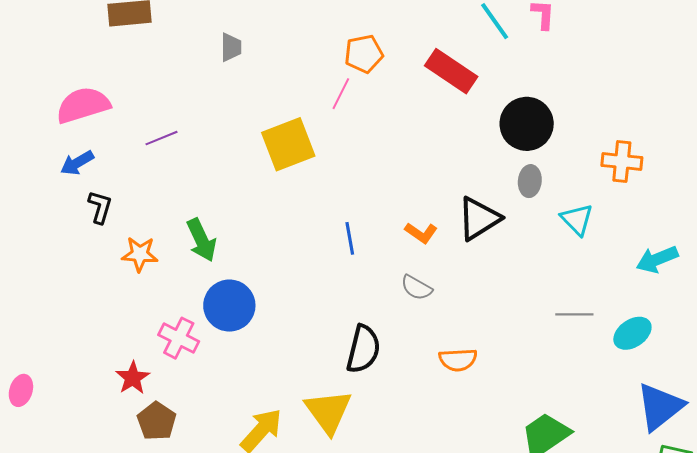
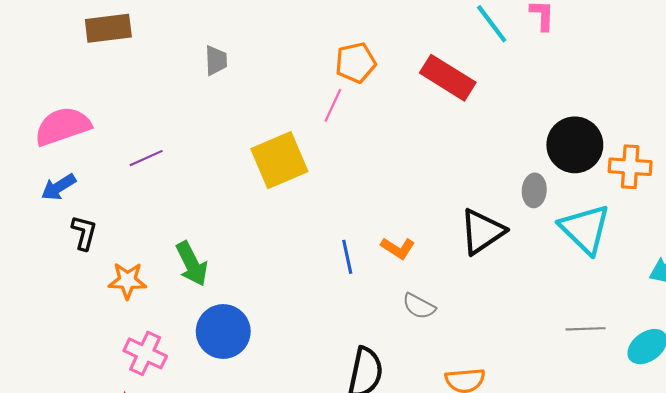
black circle: (527, 124) -> (575, 145), moved
cyan triangle: (577, 219) -> (585, 229), size x1.5
orange L-shape: (421, 233) -> (398, 248), moved
pink cross: (179, 338) -> (145, 353), moved

